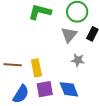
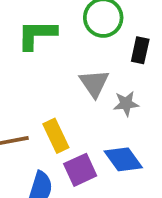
gray triangle: (69, 35) -> (94, 83), moved

